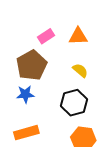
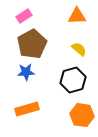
pink rectangle: (46, 36) -> (24, 16), moved

